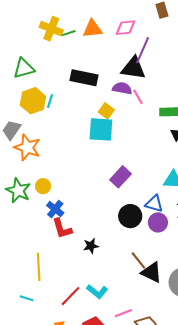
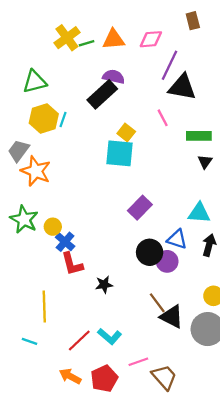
yellow cross: (51, 29) -> (67, 38), turned 30
black triangle: (133, 68) -> (182, 87), moved
black rectangle: (84, 78) -> (102, 94), turned -56
purple semicircle: (122, 88) -> (114, 77), moved
yellow circle: (43, 186) -> (53, 227), moved
purple circle: (158, 222) -> (167, 261), moved

